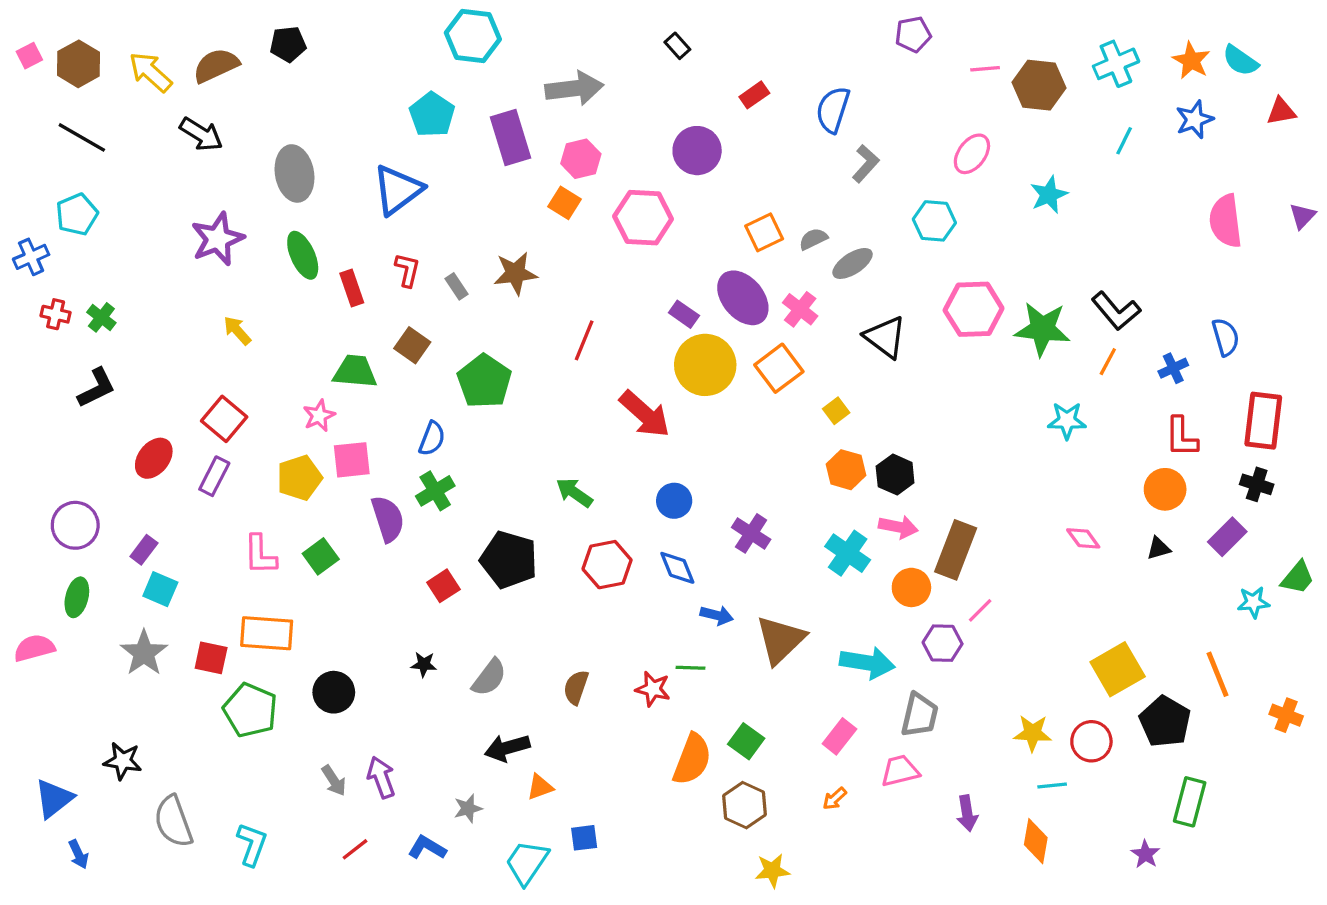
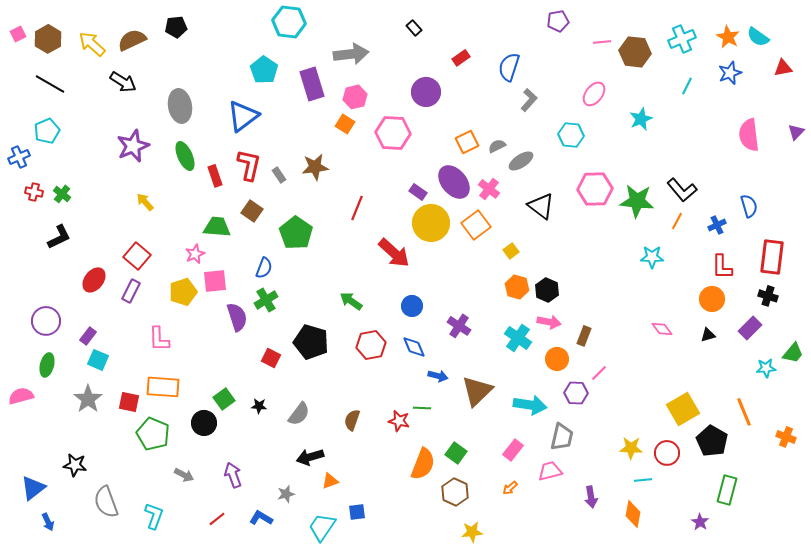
red L-shape: (407, 270) -> (249, 165), size x1.5
brown rectangle: (956, 550) -> (584, 336), size x0.6
green square: (321, 556) -> (224, 399), moved
red square: (443, 586) -> (271, 358), turned -30
gray arrow: (334, 781) -> (184, 475), moved, turned -30

